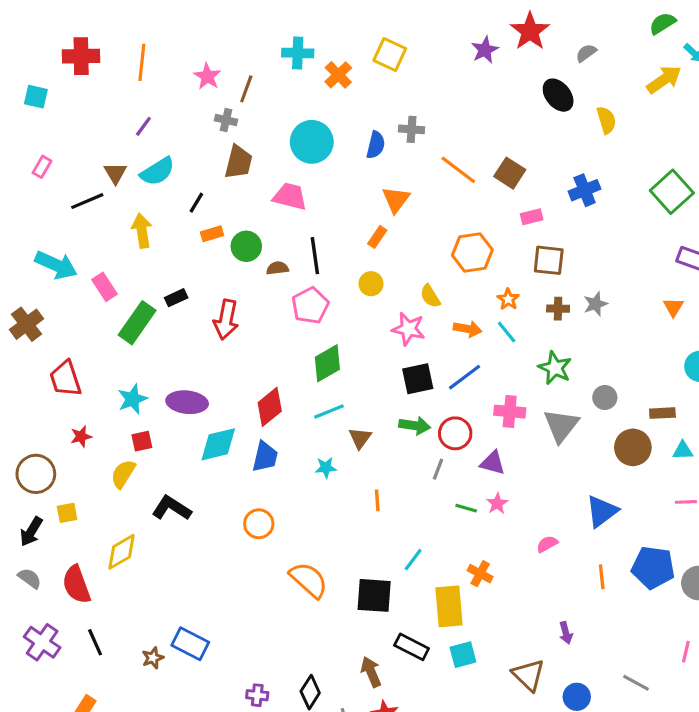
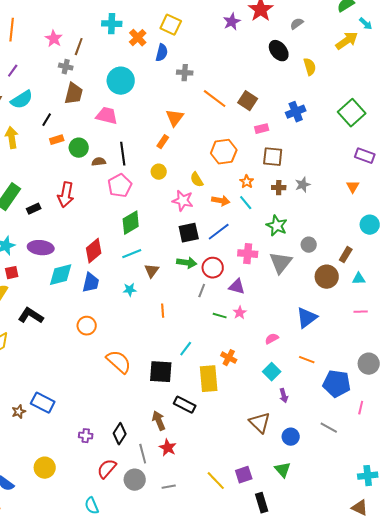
blue semicircle: (376, 145) -> (162, 53), moved
black rectangle: (176, 298) -> (34, 209), moved
brown rectangle: (662, 413) -> (346, 255), turned -56
blue pentagon: (653, 567) -> (337, 384), moved
orange line: (602, 577) -> (307, 360), turned -63
cyan square: (463, 655) -> (272, 372), moved, turned -30

